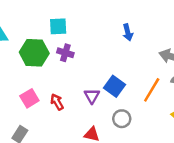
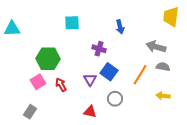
cyan square: (58, 26) -> (72, 23), moved
green hexagon: (34, 53) -> (48, 59), moved
purple cross: (65, 53) -> (99, 49), moved

